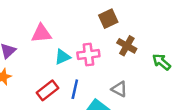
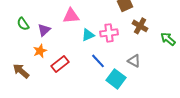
blue line: (75, 89) -> (98, 61), turned -56
red rectangle: (48, 90) -> (60, 64), moved

